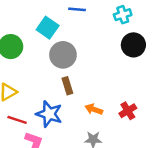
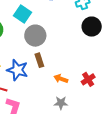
blue star: (49, 114) -> (17, 70), moved

